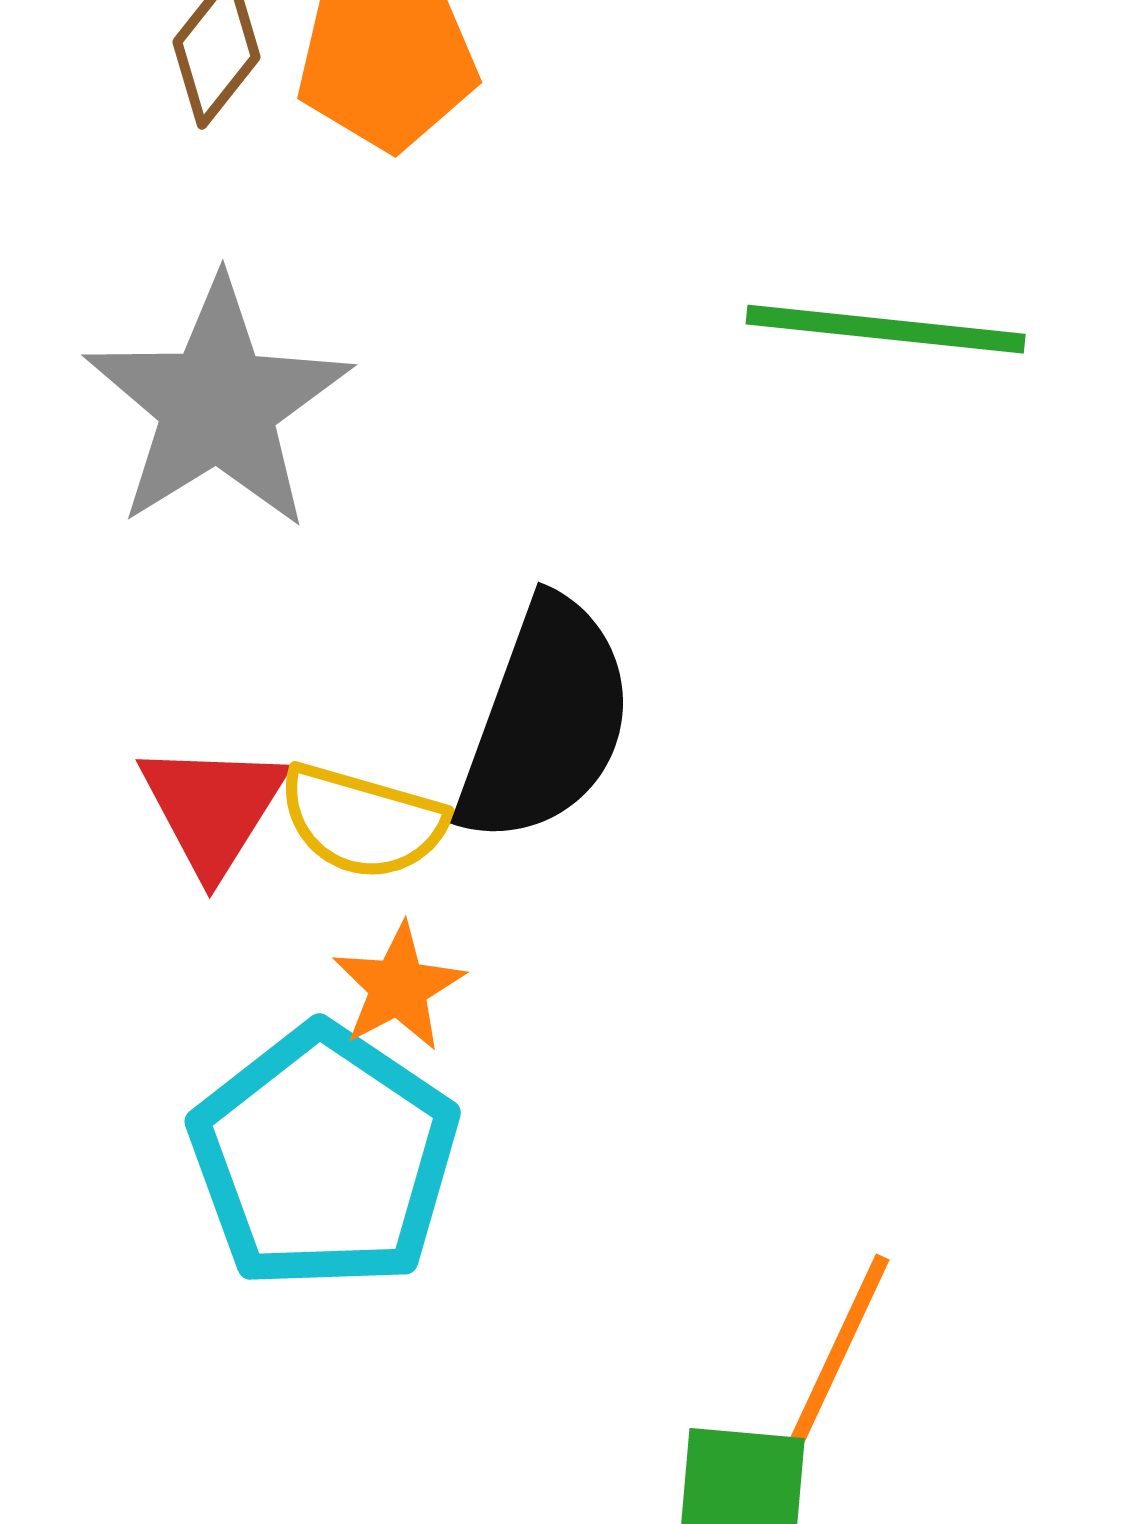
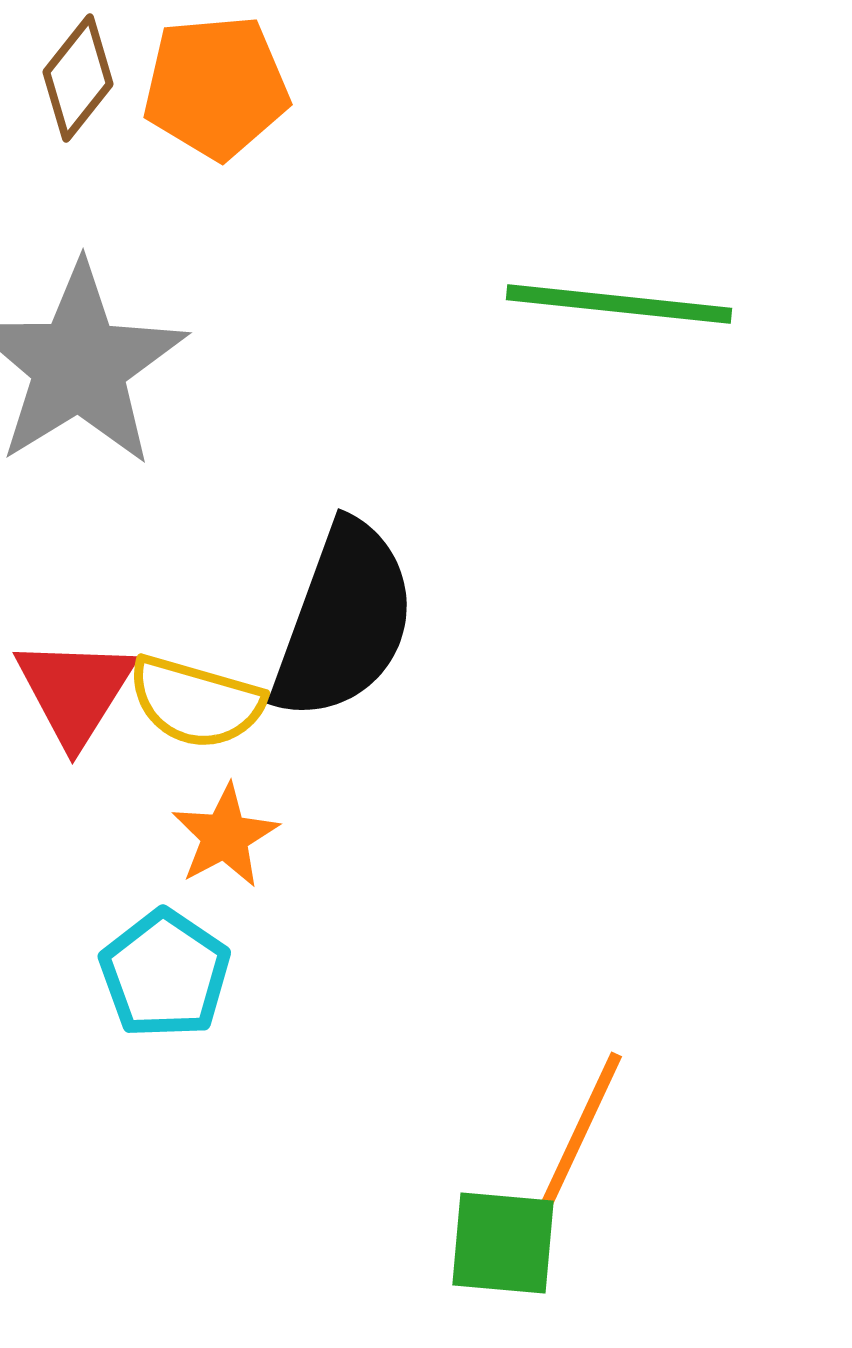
cyan pentagon: (324, 1158) -> (165, 974), size x0.6

